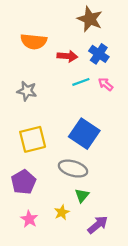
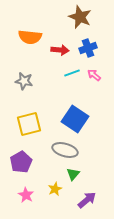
blue cross: (99, 54) -> (88, 48), turned 36

